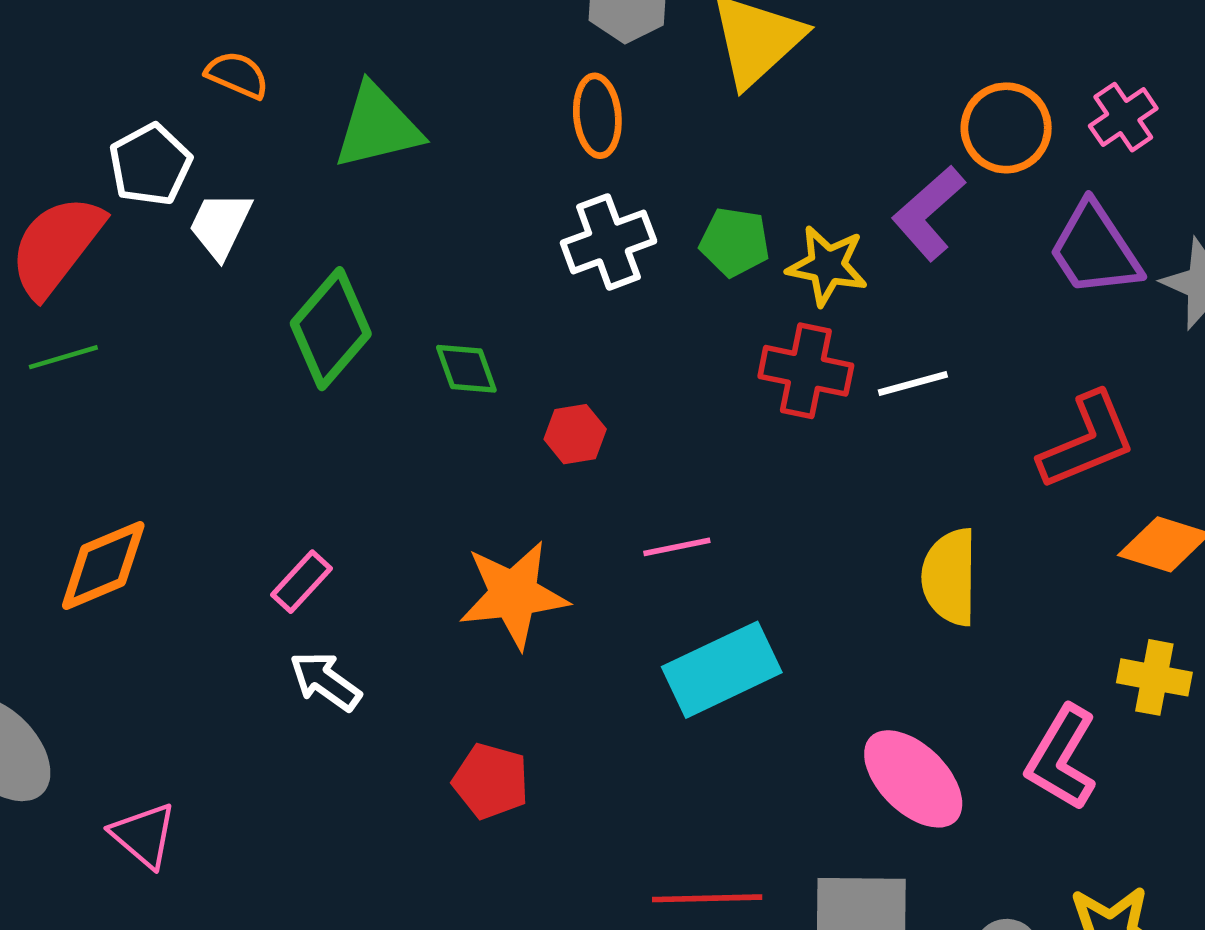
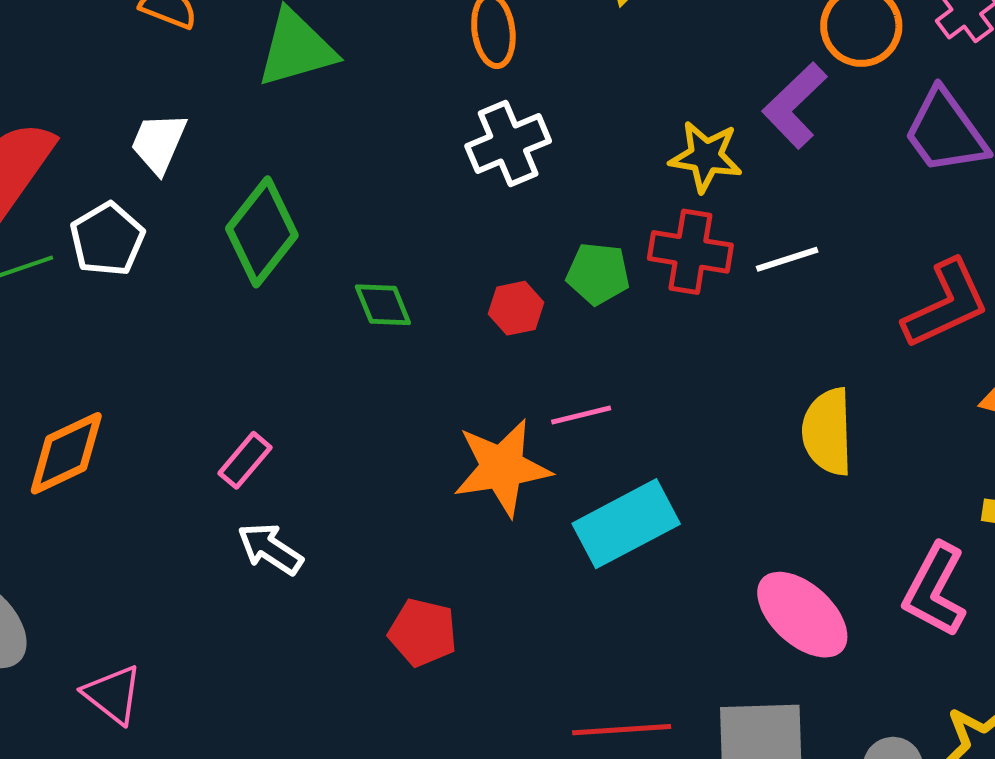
white pentagon: (150, 165) -> (107, 239), moved
green pentagon: (735, 242) -> (598, 274), moved
green diamond: (466, 369) -> (383, 305), moved
red hexagon: (575, 434) -> (516, 308), moved
orange star: (514, 595) -> (502, 468), moved

